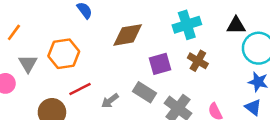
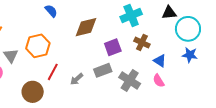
red line: (80, 89) -> (53, 72), turned -30
gray rectangle: (144, 92) -> (103, 70), turned -48
blue triangle: (253, 107) -> (160, 61), moved

